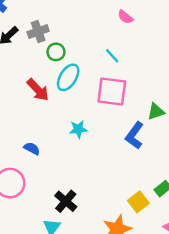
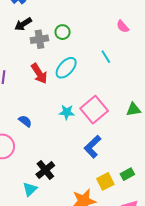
gray cross: (38, 31) -> (39, 39), moved
green circle: (56, 52) -> (63, 32), moved
pink square: (112, 92) -> (94, 110), moved, turned 32
blue L-shape: (135, 135) -> (93, 147), moved

